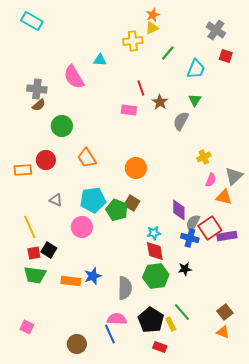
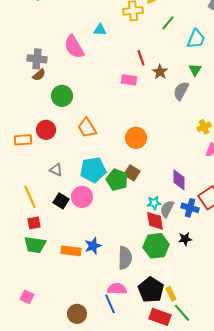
gray semicircle: (193, 223) -> (167, 209), moved
black square: (49, 250) -> (61, 201), moved
green line: (182, 312) -> (182, 313), moved
red rectangle: (160, 347) -> (160, 317), size x1.5

